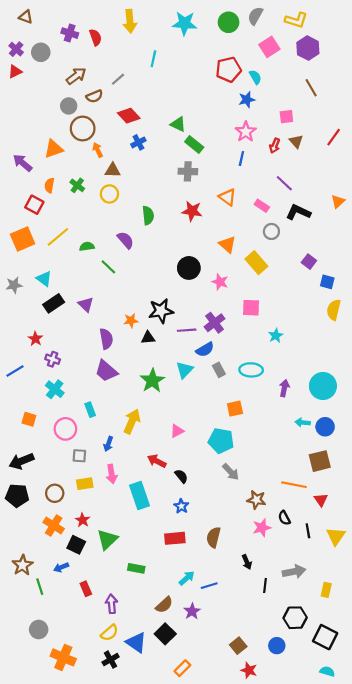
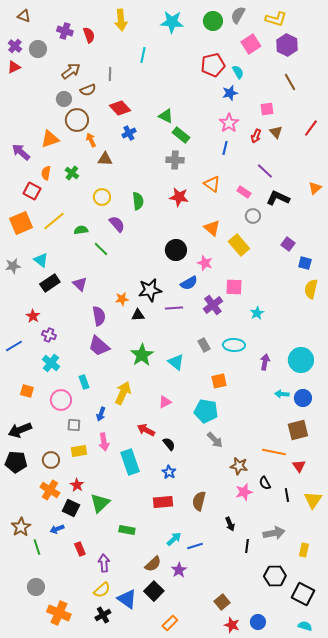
gray line: (118, 79) -> (110, 74), turned -48
yellow circle: (109, 194) -> (102, 197), moved
purple cross: (215, 323) -> (213, 305), moved
blue semicircle: (205, 350) -> (189, 283), moved
cyan triangle: (185, 370) -> (176, 362), moved, turned -36
blue circle: (277, 646) -> (258, 622), moved

